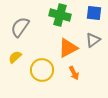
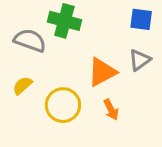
green cross: (60, 15) -> (64, 21), moved
gray semicircle: (20, 27) -> (30, 40), turned 75

